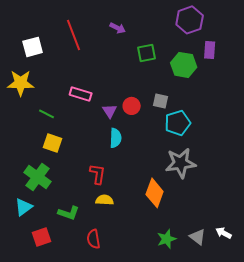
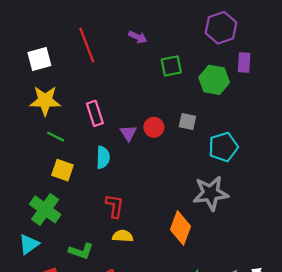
yellow star: (21, 83) -> (45, 101), moved
pink rectangle: (81, 94) -> (95, 113), turned 55
cyan pentagon: (178, 123) -> (223, 147), moved
cyan semicircle: (116, 138) -> (103, 157), moved

